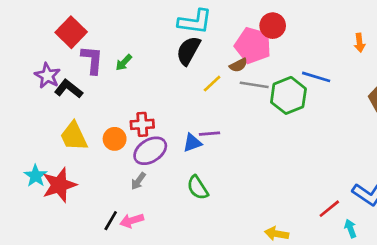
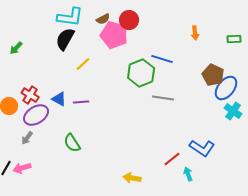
brown semicircle: (238, 65) -> (103, 19), moved
gray line: (254, 85) -> (163, 98), moved
red cross: (142, 124) -> (30, 95), turned 36
blue triangle: (192, 143) -> (59, 99), moved, turned 49

